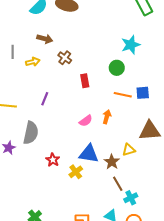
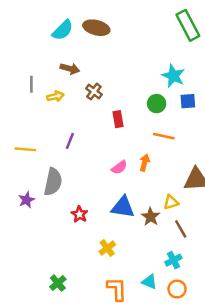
cyan star: (131, 45) -> (173, 76), turned -30
blue square: (143, 93) -> (188, 101), moved
yellow cross: (76, 172) -> (107, 248), moved
brown line: (118, 184) -> (181, 229), moved

